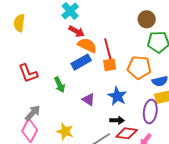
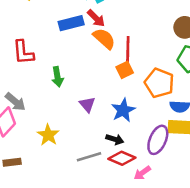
blue rectangle: (81, 62) -> (71, 23), moved
orange square: (110, 65) -> (125, 70), turned -32
gray arrow: (33, 113) -> (15, 102), turned 72

